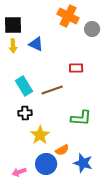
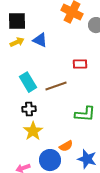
yellow arrow: (13, 46) -> (17, 42), turned -112
yellow star: (40, 135) -> (33, 131), moved

